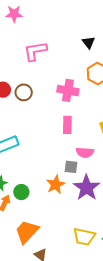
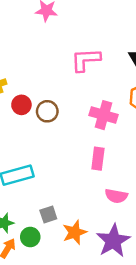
pink L-shape: (35, 51) -> (86, 60), moved
gray square: (71, 167) -> (48, 214), moved, turned -32

